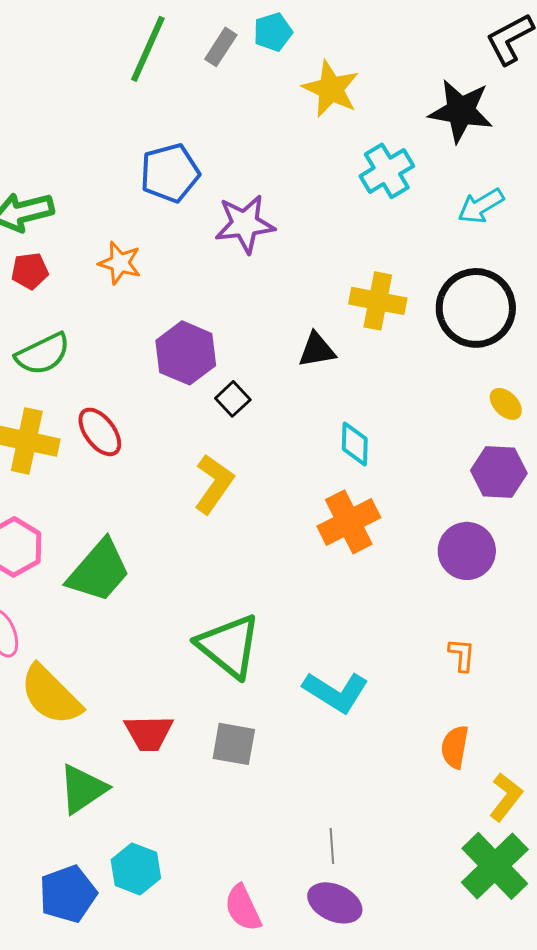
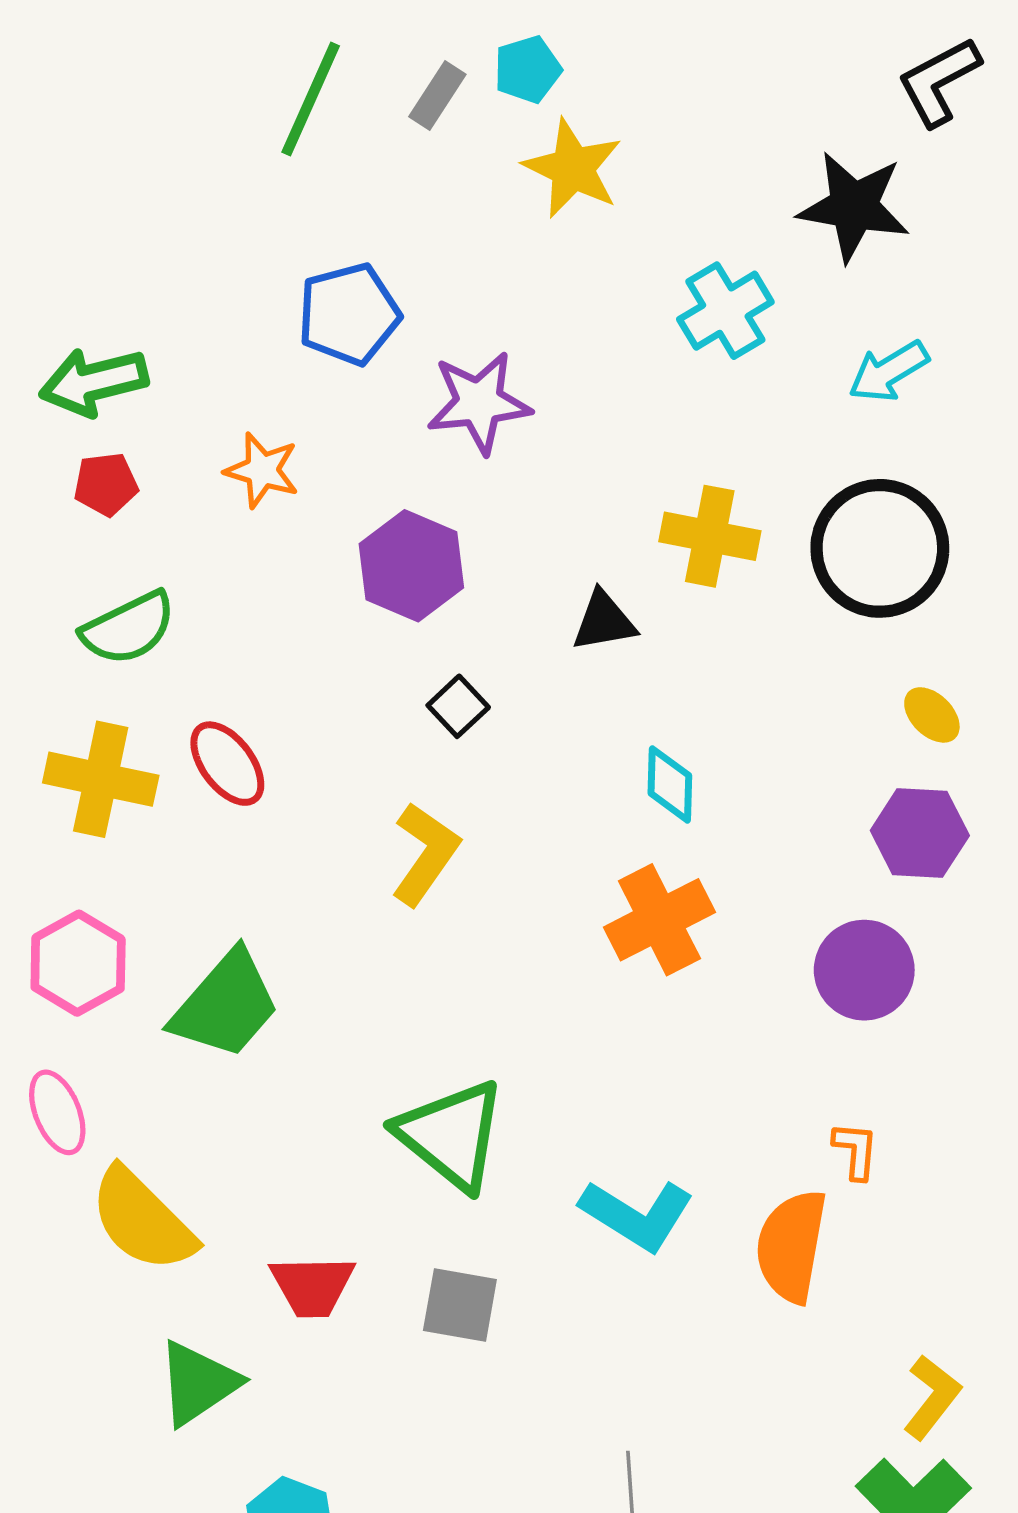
yellow star: (331, 89) -> (573, 168), moved
purple hexagon: (186, 353) -> (411, 566), moved
orange semicircle: (455, 747) -> (791, 1246), moved, size x1.5

